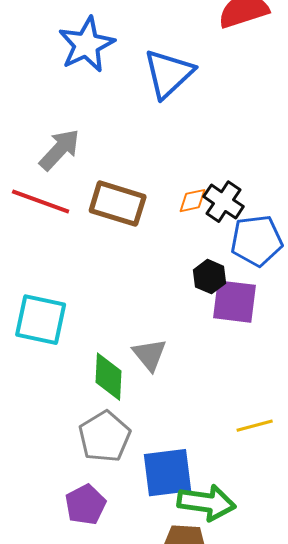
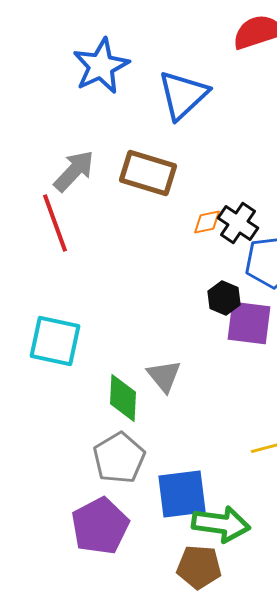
red line: (41, 202) -> (55, 223), turned 50
brown rectangle: (118, 204) -> (148, 173), moved
purple pentagon: (86, 505) -> (100, 526), size x1.4

